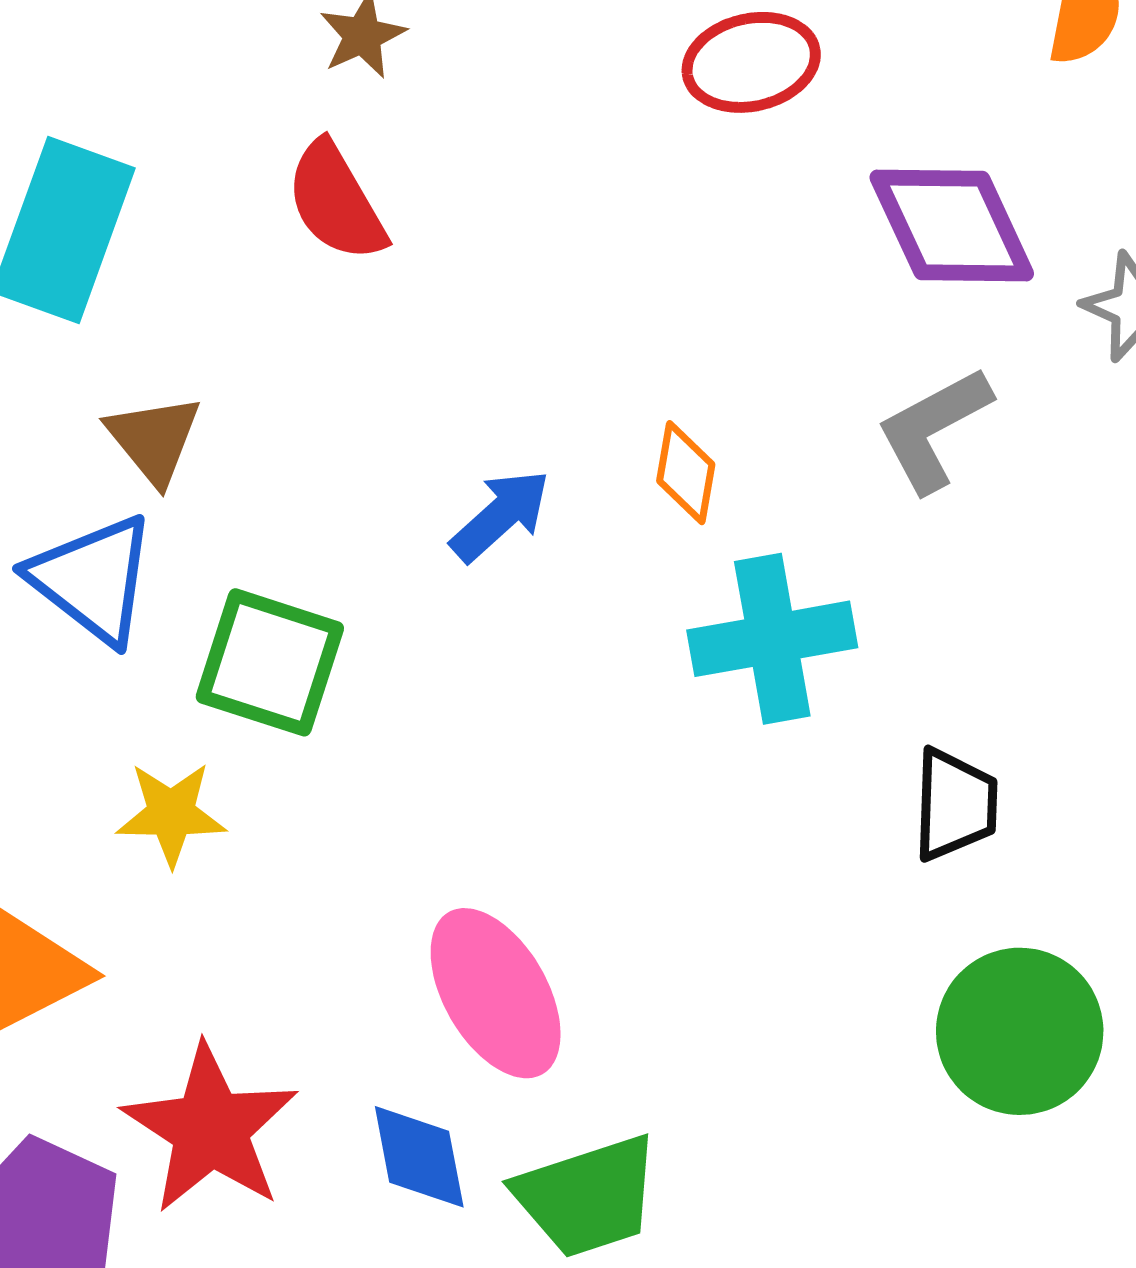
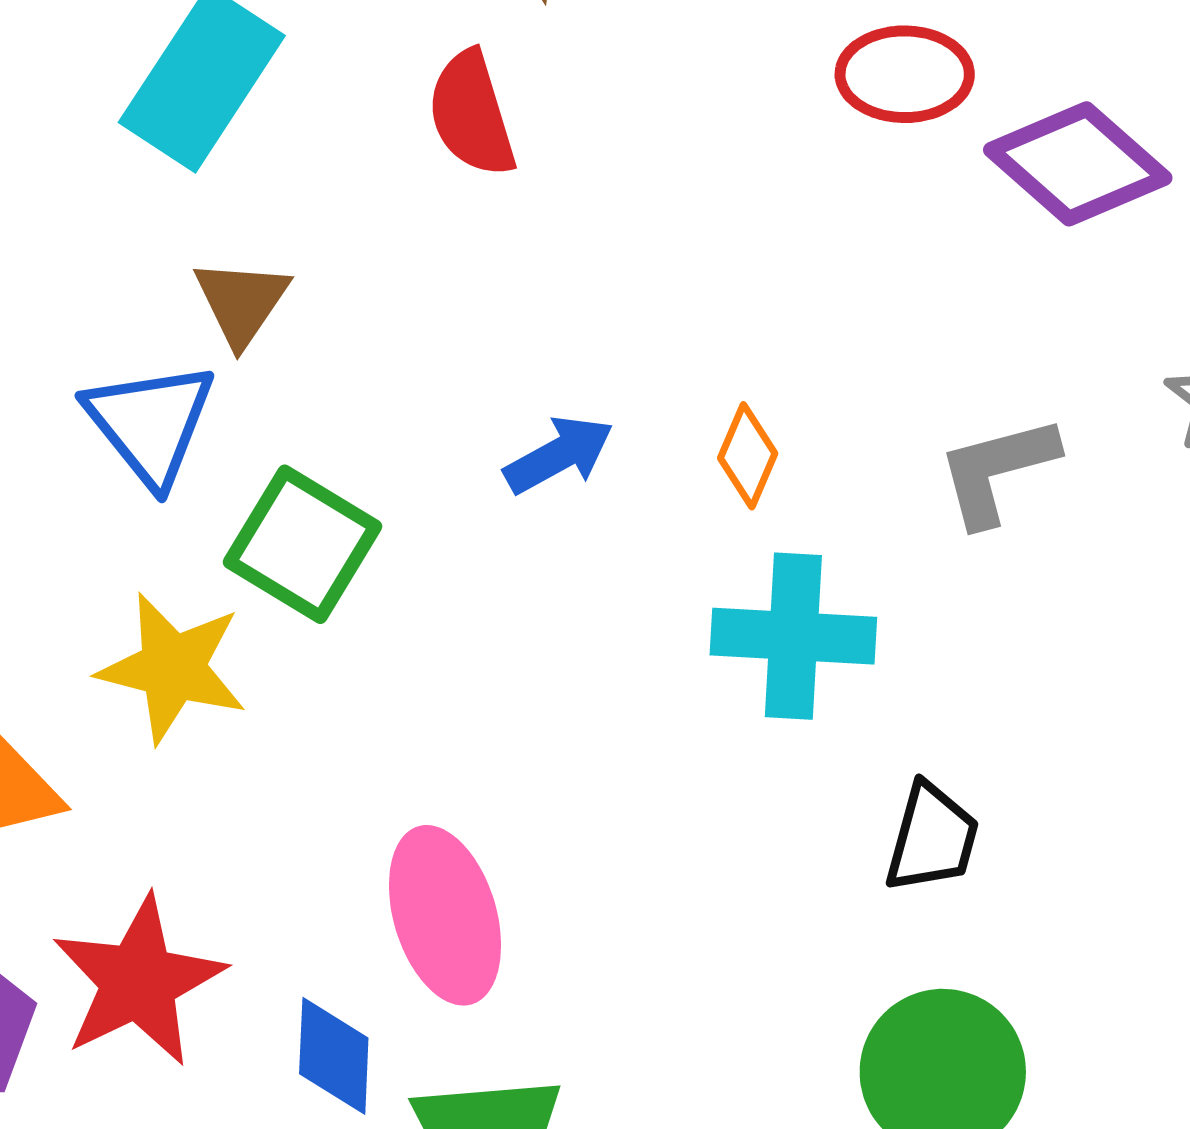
purple diamond: (952, 225) -> (1078, 164), moved, turned -37
yellow star: (171, 814) -> (173, 668), size x1.4

